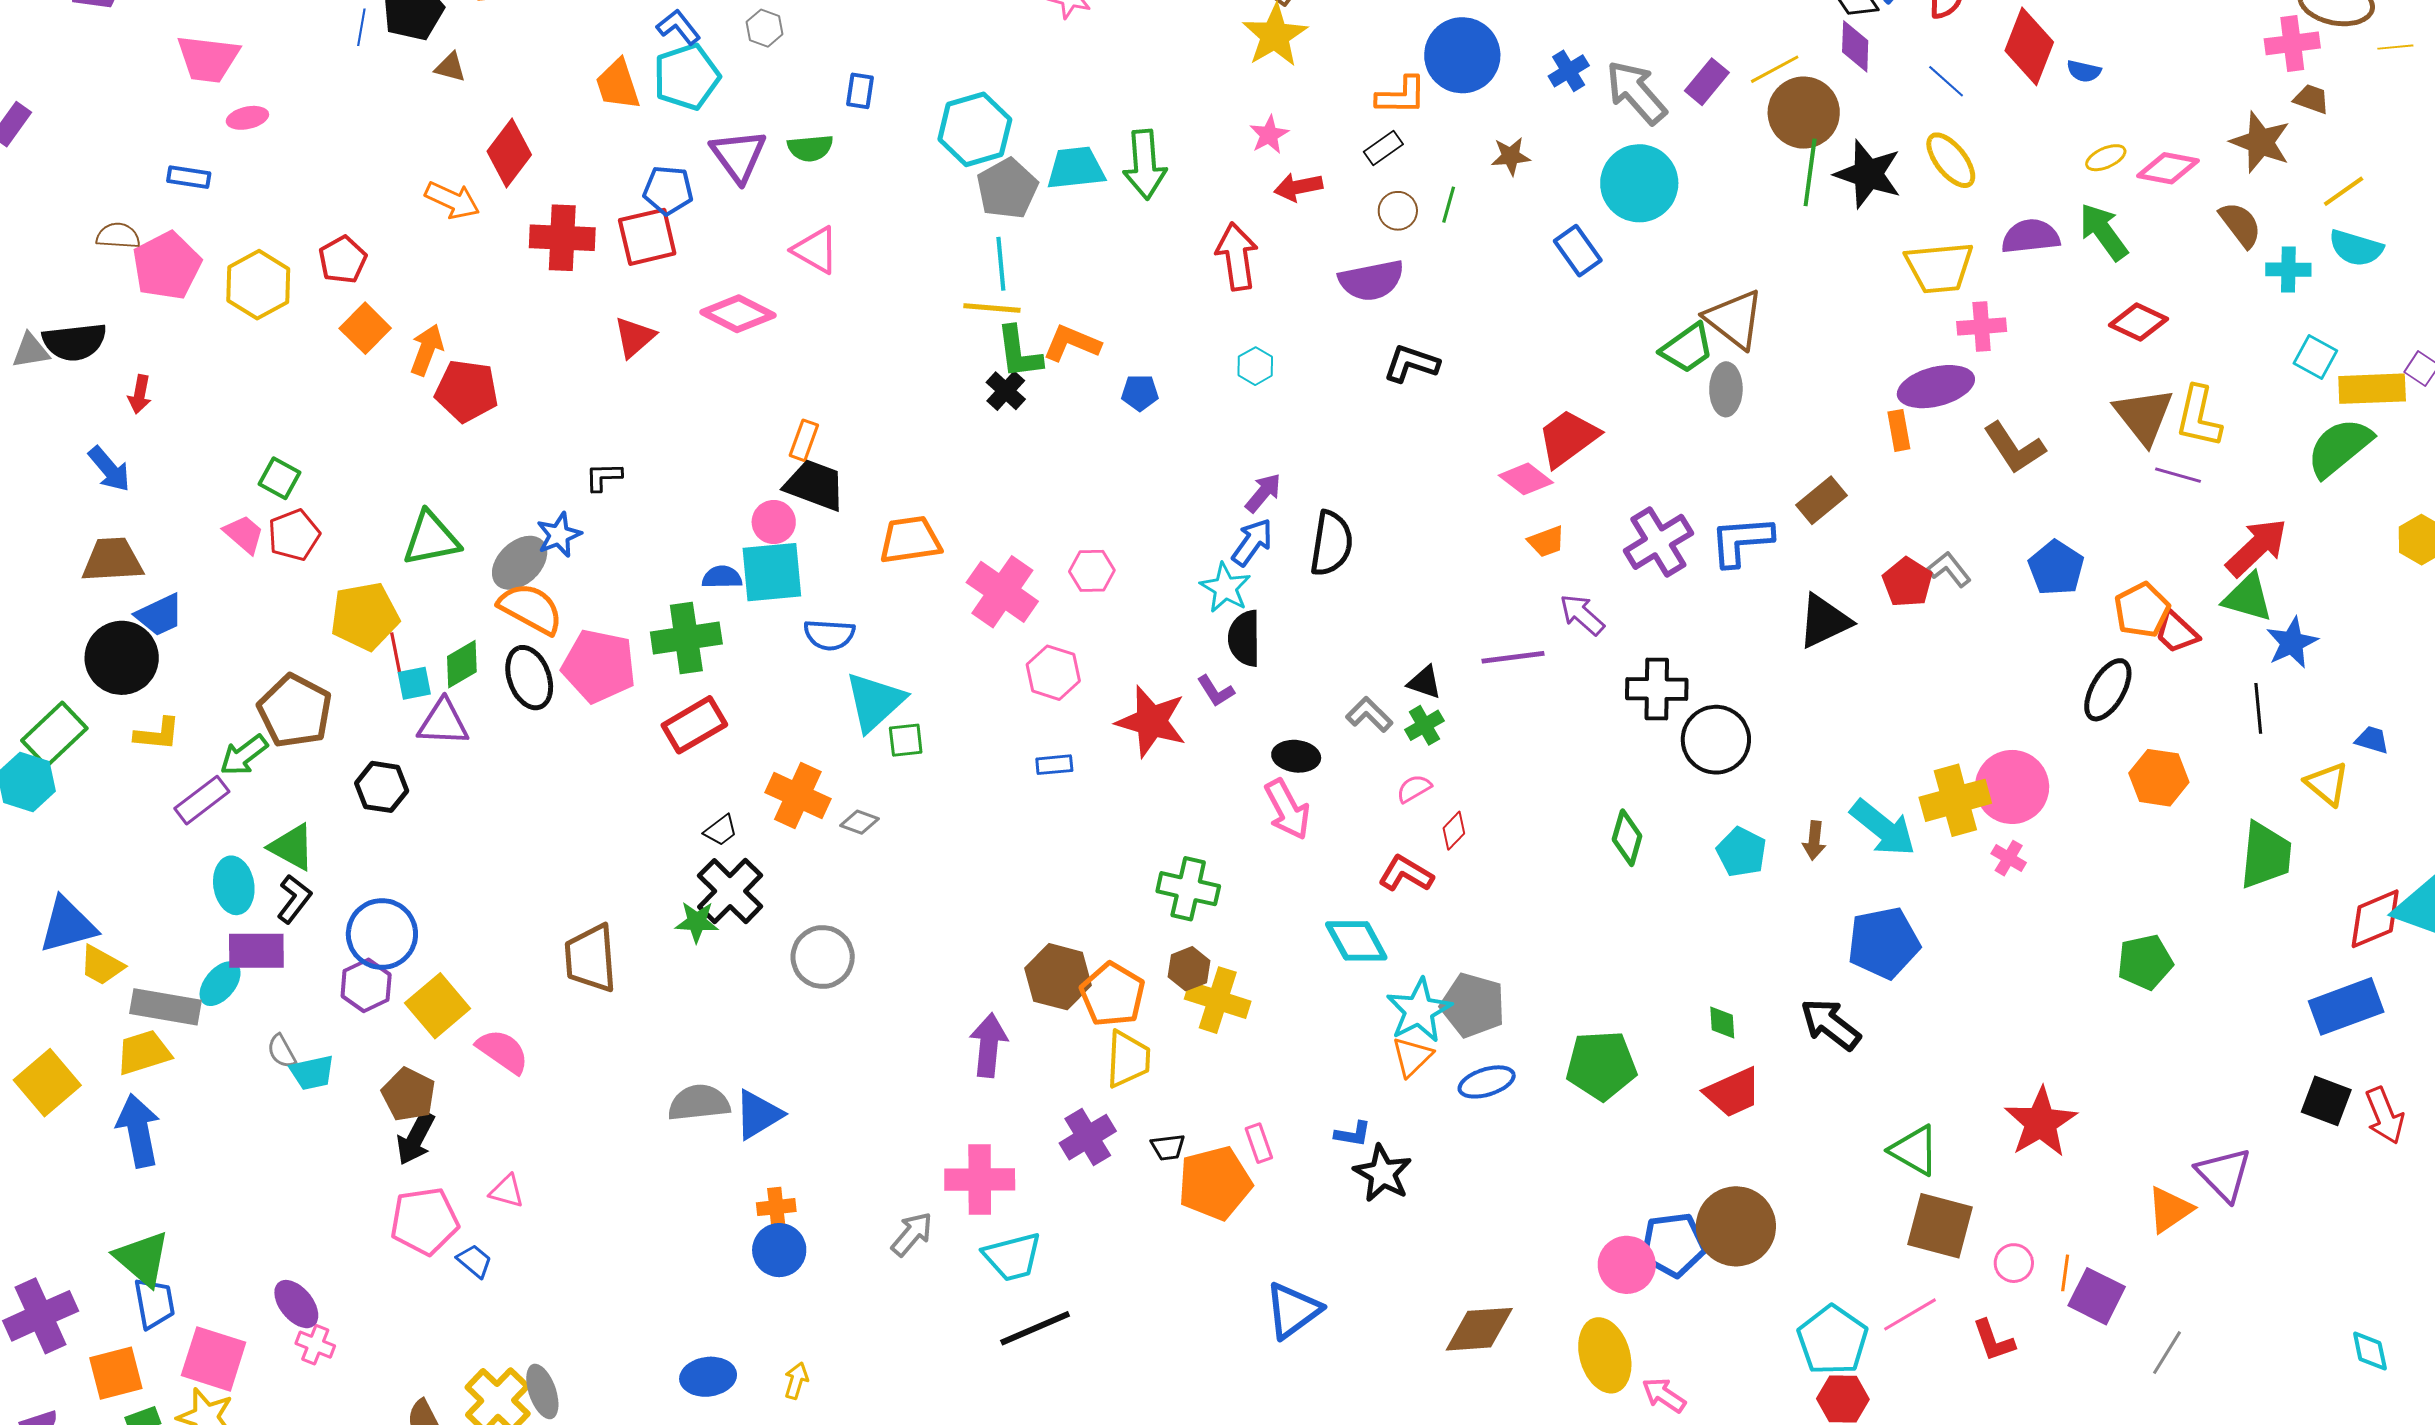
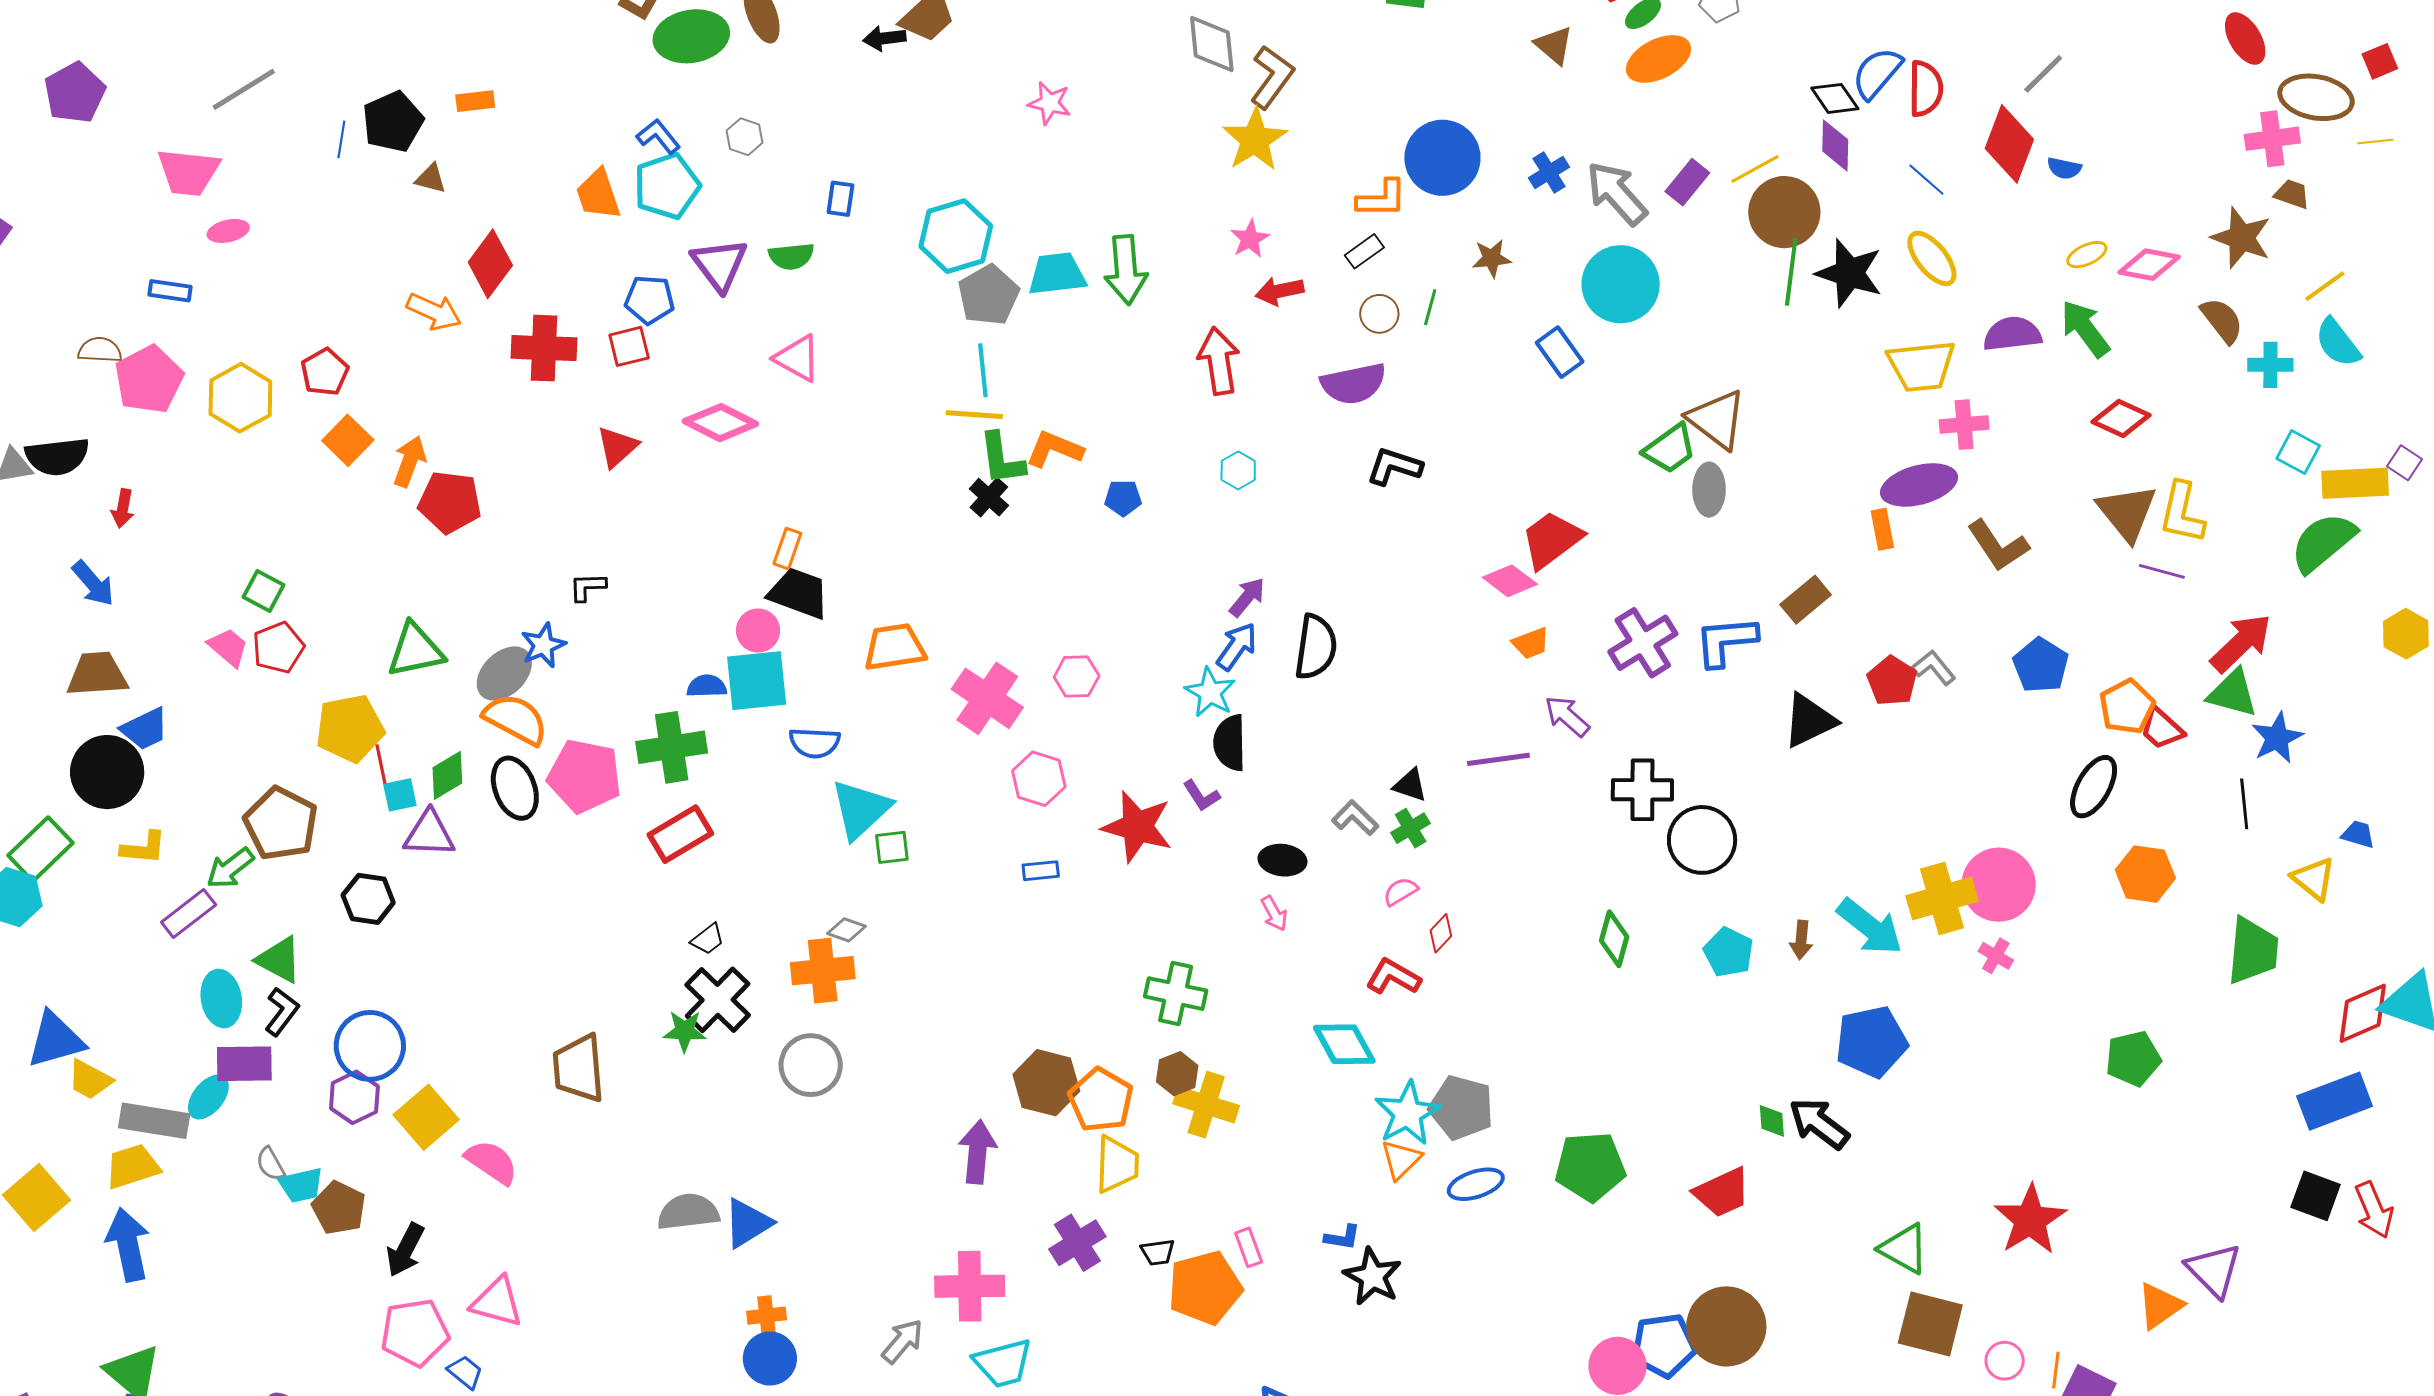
red square: (647, 237) -> (629, 346), size x0.7
cyan semicircle: (2356, 248) -> (2338, 343), turned 36
orange cross: (798, 796) -> (823, 971), moved, turned -30
pink arrow: (1287, 809) -> (1274, 913), size x0.6
green diamond: (1722, 1023) -> (1772, 1121), moved
brown pentagon: (409, 1094) -> (339, 1208), moved
pink triangle: (507, 1191) -> (497, 1302), size x1.5

